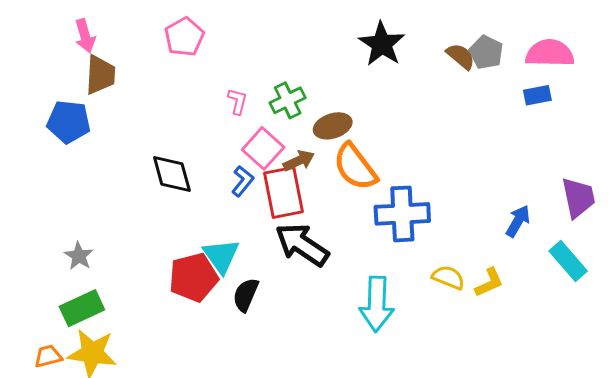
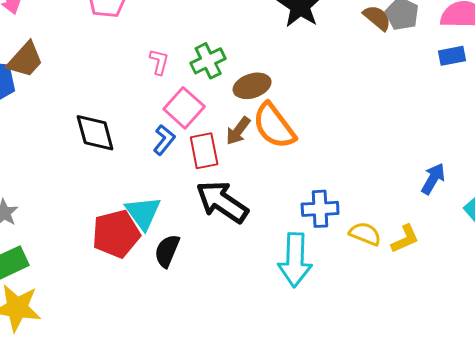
brown trapezoid: (100, 75) -> (25, 60), moved, turned 39
brown arrow: (299, 161) -> (238, 131), moved, turned 152
red rectangle: (284, 192) -> (204, 151), size x0.7
blue cross: (402, 214) -> (320, 209), moved, size x0.7

